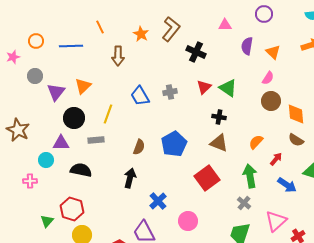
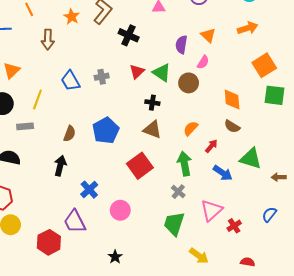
purple semicircle: (247, 46) -> (181, 45), moved
brown circle: (271, 101) -> (189, 83), moved

